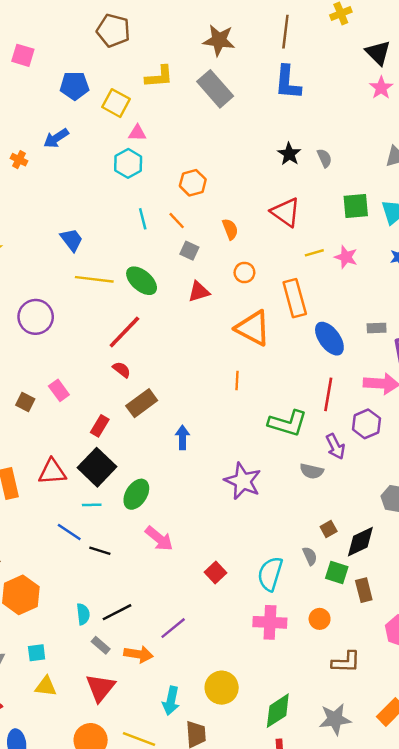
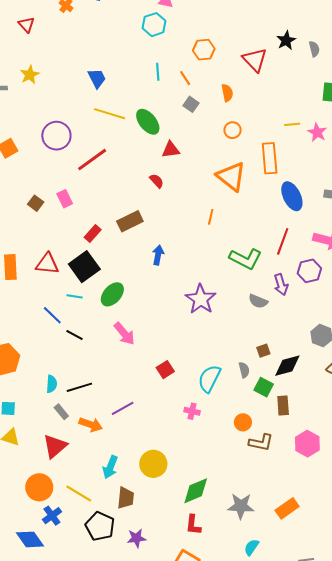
red triangle: (286, 212) -> (255, 60), moved
red triangle: (199, 292) -> (171, 150), moved
red line: (124, 332) -> (92, 160), moved
red semicircle: (122, 370) -> (157, 181), moved
pink cross: (270, 622) -> (192, 411), moved, size x0.6
brown L-shape: (346, 662) -> (261, 442), moved

